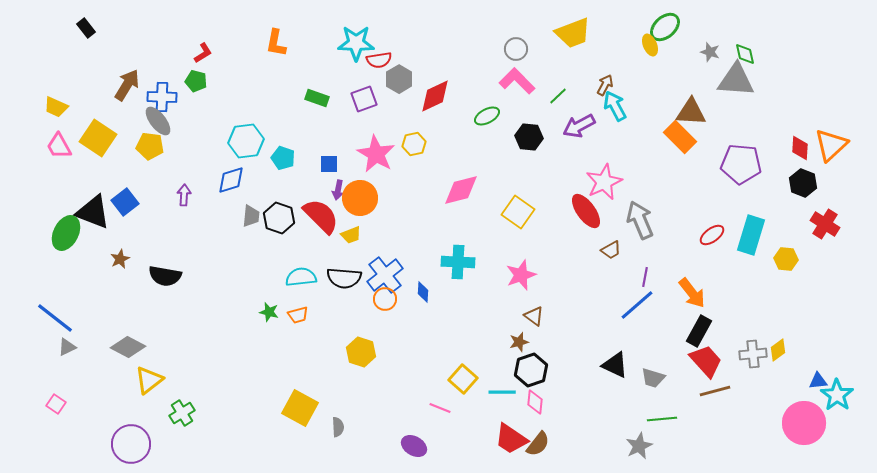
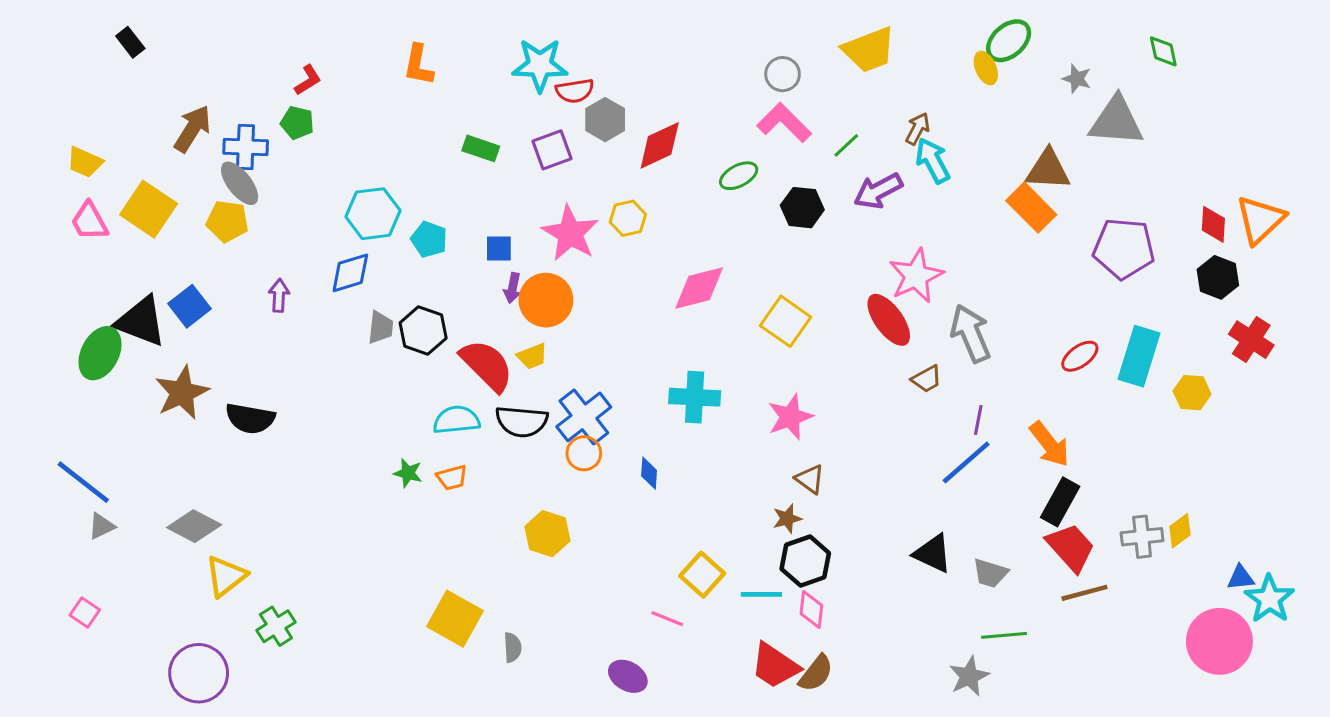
green diamond: (745, 54) -> (1163, 51), moved
red semicircle: (321, 216) -> (487, 365), moved
brown star: (120, 259) -> (182, 393), size x1.8
blue diamond: (423, 292) -> (649, 473), moved

